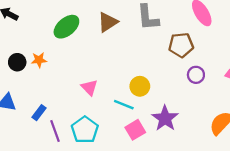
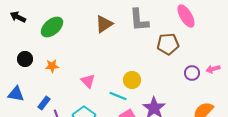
green ellipse: (66, 27) -> (52, 27), moved
orange star: (39, 60) -> (52, 66), moved
purple circle: (196, 75) -> (192, 73), moved

